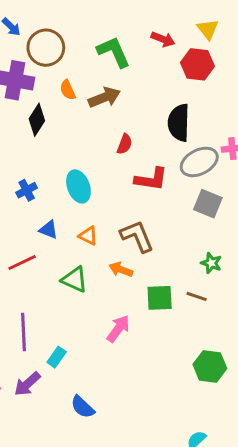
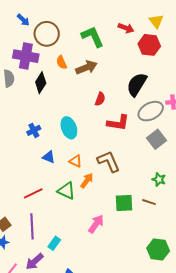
black semicircle: (179, 123) -> (137, 84), turned 30
gray square: (208, 204) -> (157, 139), turned 30
red line: (22, 262) -> (33, 193), moved
orange arrow: (121, 270) -> (87, 181), moved, turned 105

